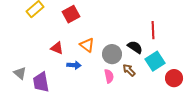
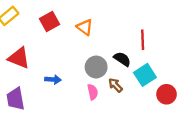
orange triangle: (87, 45) -> (85, 27), moved
red triangle: (57, 48) -> (19, 58), moved, size x1.5

